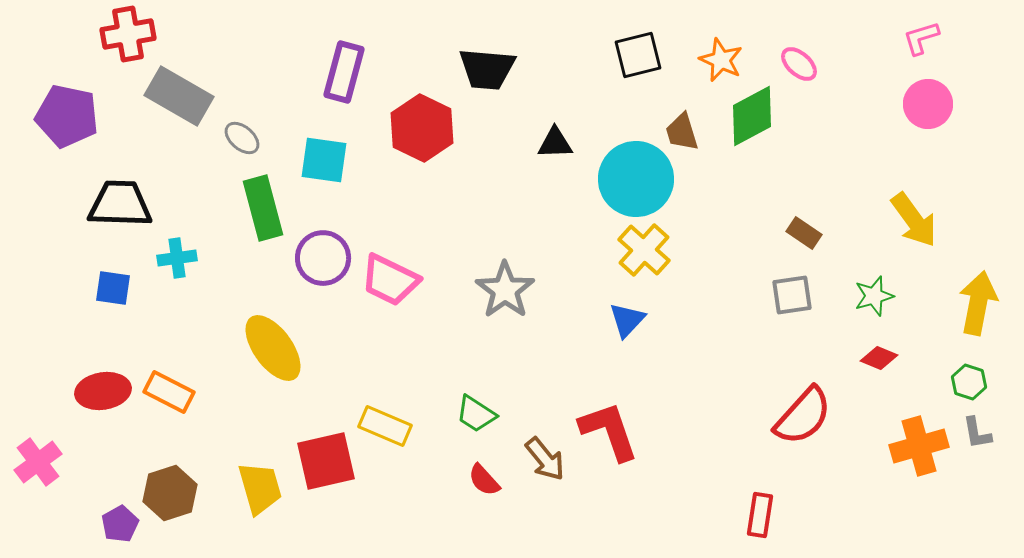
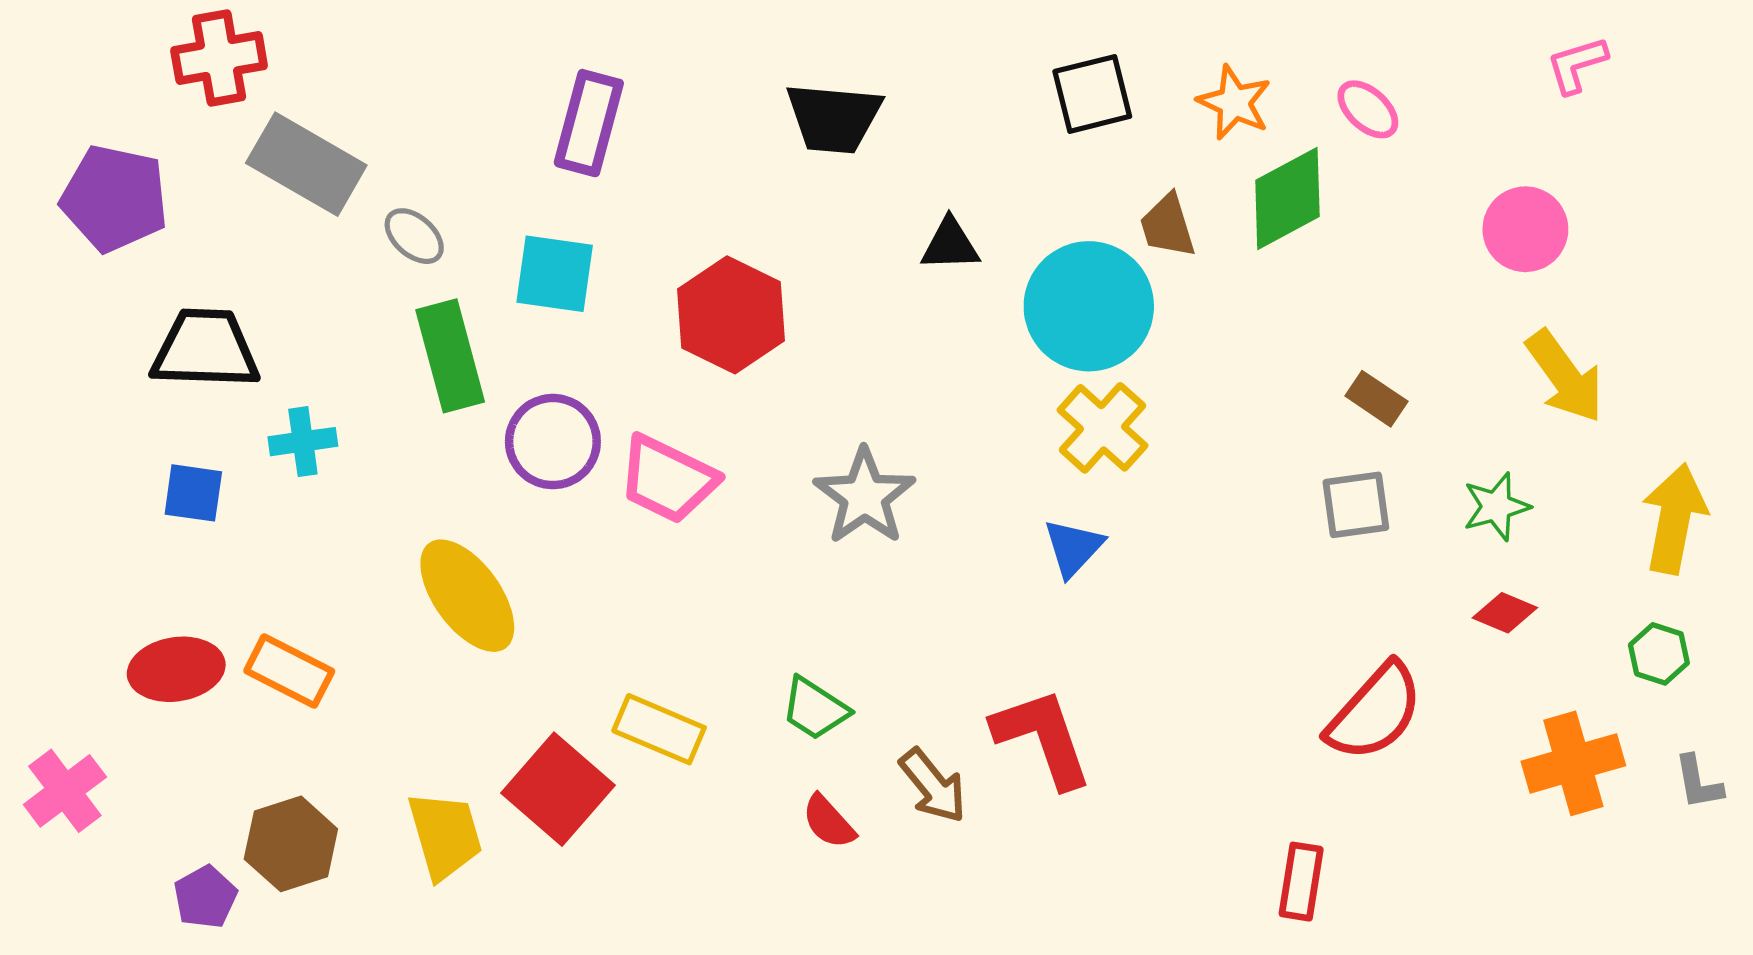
pink circle: (928, 104) -> (1525, 229), moved
red hexagon: (422, 128) -> (731, 315), moved
gray L-shape: (977, 433) -> (1698, 782), moved
red square: (326, 461) -> (558, 789), turned -36

